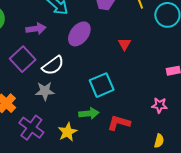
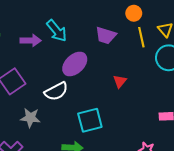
purple arrow: (36, 29) -> (31, 40), moved
white semicircle: (53, 65) -> (56, 91), moved

